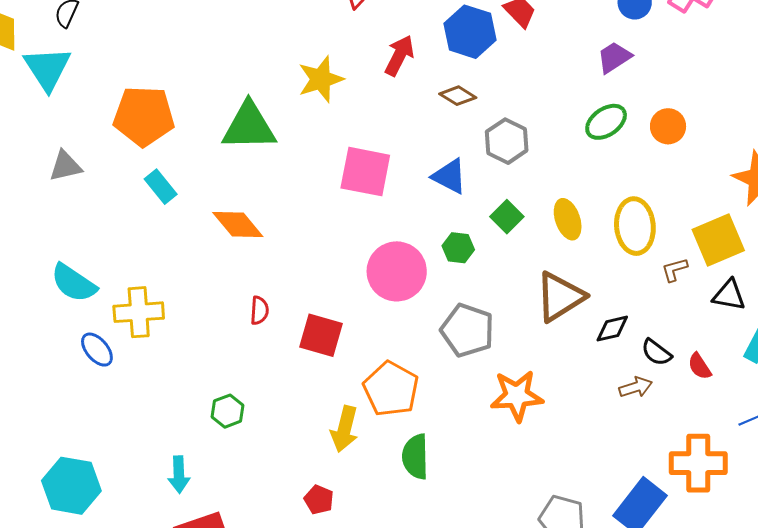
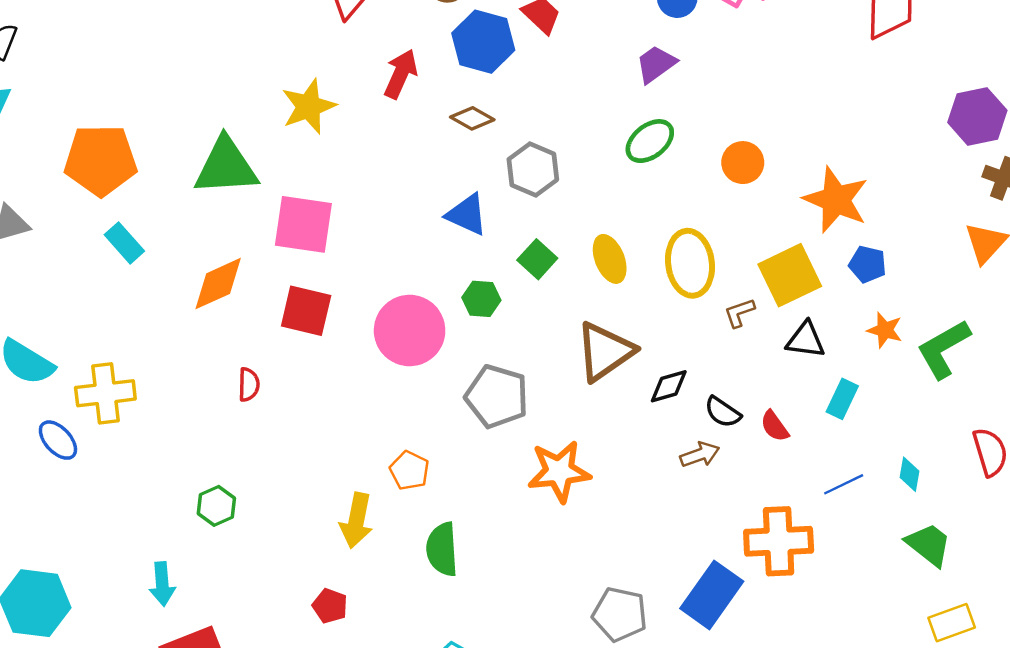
orange circle: (668, 126) -> (743, 163), moved
pink square: (365, 172) -> (303, 224), moved
orange diamond: (238, 224) -> (218, 284), turned -72
red square: (321, 335) -> (306, 311), moved
orange pentagon: (391, 389) -> (409, 470), size x0.6

